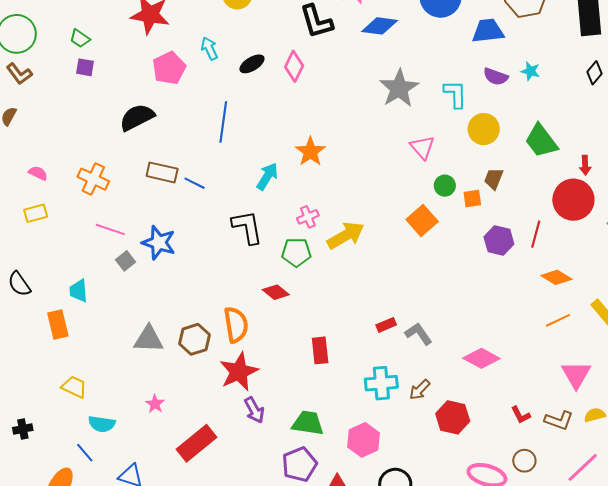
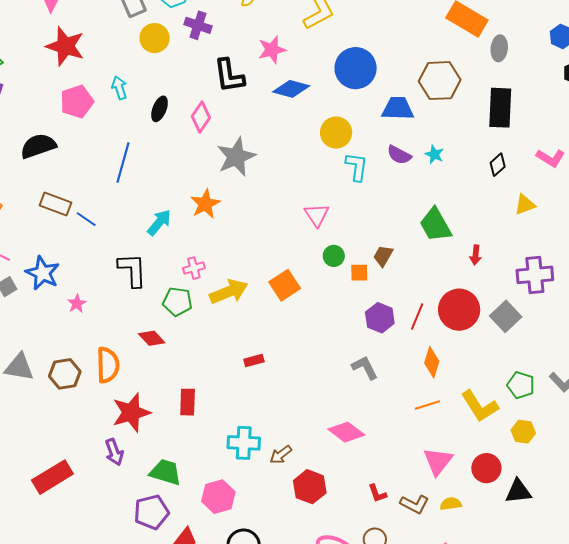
black ellipse: (252, 64) -> (160, 109), turned -45
gray star: (399, 88) -> (236, 157), moved
yellow circle: (484, 129) -> (336, 133), moved
red circle: (573, 200) -> (459, 310), moved
orange square: (422, 220) -> (285, 285), moved
orange diamond: (556, 277) -> (432, 362), turned 68
red rectangle: (386, 325) -> (254, 360), moved
gray L-shape: (418, 334) -> (365, 368), moved
red star: (239, 372) -> (131, 413), moved
pink star: (155, 404) -> (77, 304), moved

